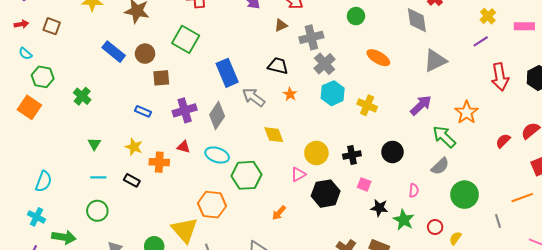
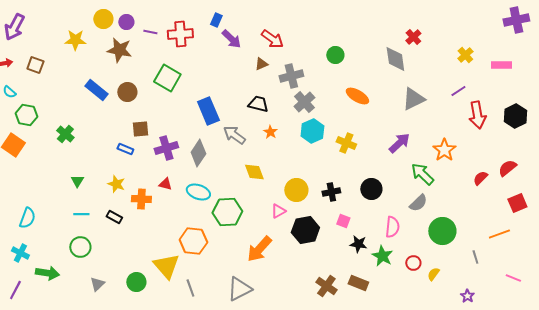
purple line: (481, 41) -> (458, 91), moved
brown square: (161, 78) -> (140, 129), moved
pink semicircle: (414, 191) -> (392, 227), size x1.5
orange arrow: (279, 213) -> (259, 249), size x1.8

